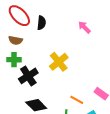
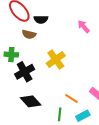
black semicircle: (41, 23) -> (41, 19), turned 80
brown semicircle: (16, 40) -> (29, 34), moved

